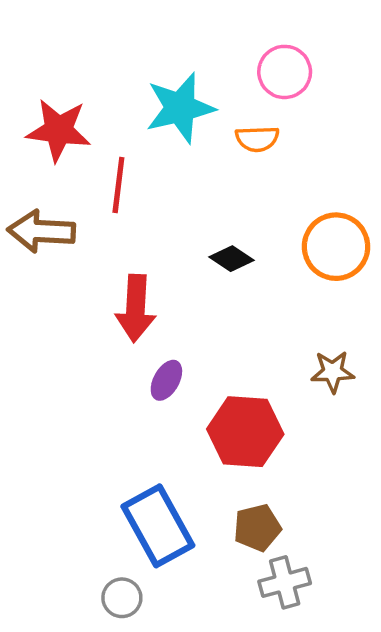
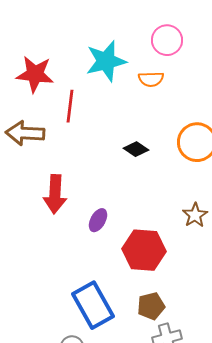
red arrow: (136, 308) -> (55, 194), moved
brown star: (333, 372) -> (195, 215), turned -30

